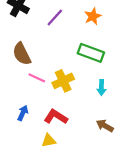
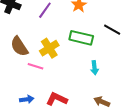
yellow cross: (63, 81) -> (49, 48), moved
blue arrow: (23, 113) -> (27, 99), turned 64

